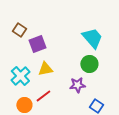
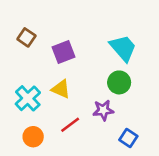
purple square: (37, 44) -> (64, 52), moved
yellow triangle: (45, 69) -> (61, 89), turned 35
red line: (43, 96) -> (70, 125), moved

